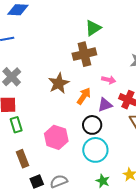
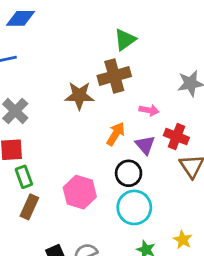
brown star: (59, 83) -> (79, 96), moved, turned 30
purple triangle: (105, 105) -> (145, 145), turned -49
brown rectangle: (22, 159) -> (29, 207), moved, turned 48

